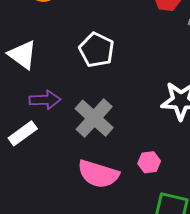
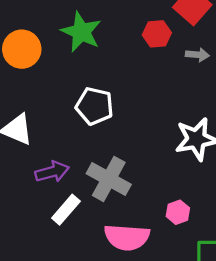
white rectangle: (23, 133) -> (66, 210), moved

